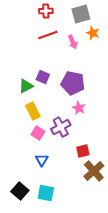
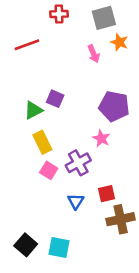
red line: (48, 35) -> (27, 45), moved
purple pentagon: (73, 83) -> (114, 106), moved
blue triangle: (42, 160) -> (76, 201), moved
brown cross: (94, 171) -> (121, 219), turned 30

